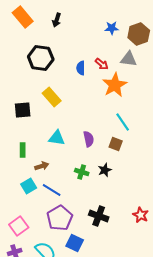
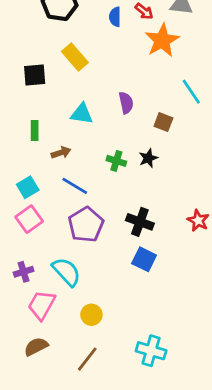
cyan line: (123, 122) -> (191, 92), moved
purple semicircle: (89, 139) -> (126, 103), moved
cyan square: (29, 186) -> (28, 187), moved
pink square: (19, 226) -> (29, 219), moved
blue square: (75, 243) -> (144, 259), moved

